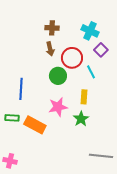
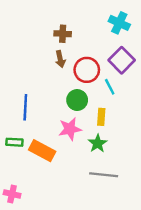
cyan cross: (90, 31) -> (119, 23), moved
purple square: (101, 50) -> (122, 60), size x1.5
green circle: (58, 76) -> (77, 100), moved
gray line: (101, 156) -> (104, 175), moved

